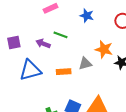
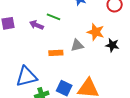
blue triangle: (30, 70) -> (26, 77), moved

